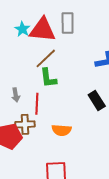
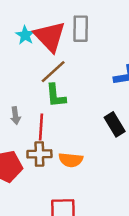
red triangle: (42, 30) -> (50, 36), turned 40
brown cross: (25, 124) -> (39, 154), moved

